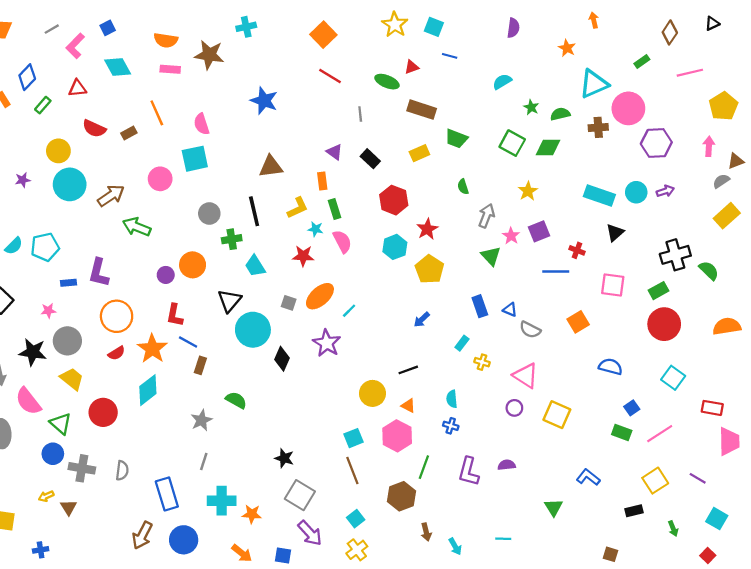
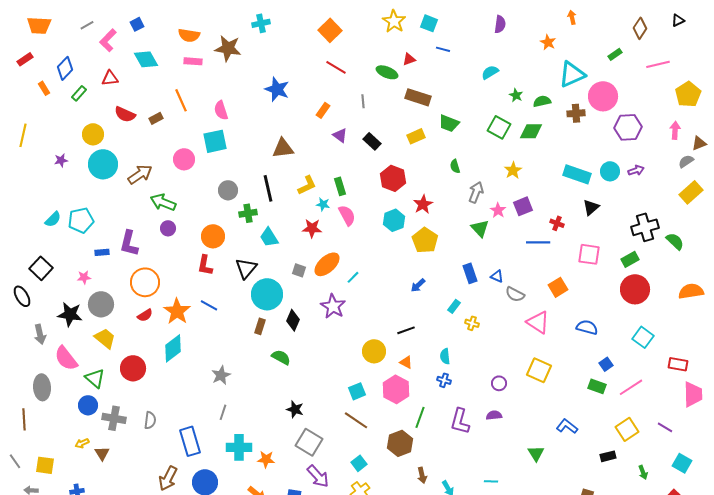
orange rectangle: (322, 181) -> (323, 110), moved, turned 42
purple circle: (166, 275) -> (168, 228), moved
red L-shape: (175, 315) -> (205, 265), moved
brown rectangle: (200, 365) -> (260, 326), moved
pink triangle: (526, 376) -> (538, 322), moved
green semicircle: (236, 400) -> (281, 357), moved
purple circle: (514, 408) -> (499, 383), moved
brown line: (352, 471) -> (356, 420), turned -35

